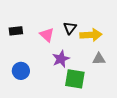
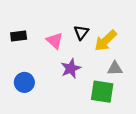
yellow arrow: (91, 35) -> (106, 41), turned 140
green square: (75, 79) -> (102, 92), moved

